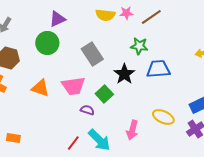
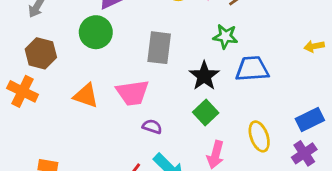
gray rectangle: (92, 54) -> (159, 48), turned 40
green square: (104, 94) -> (206, 113), moved
yellow ellipse: (163, 117) -> (259, 136), turned 45

